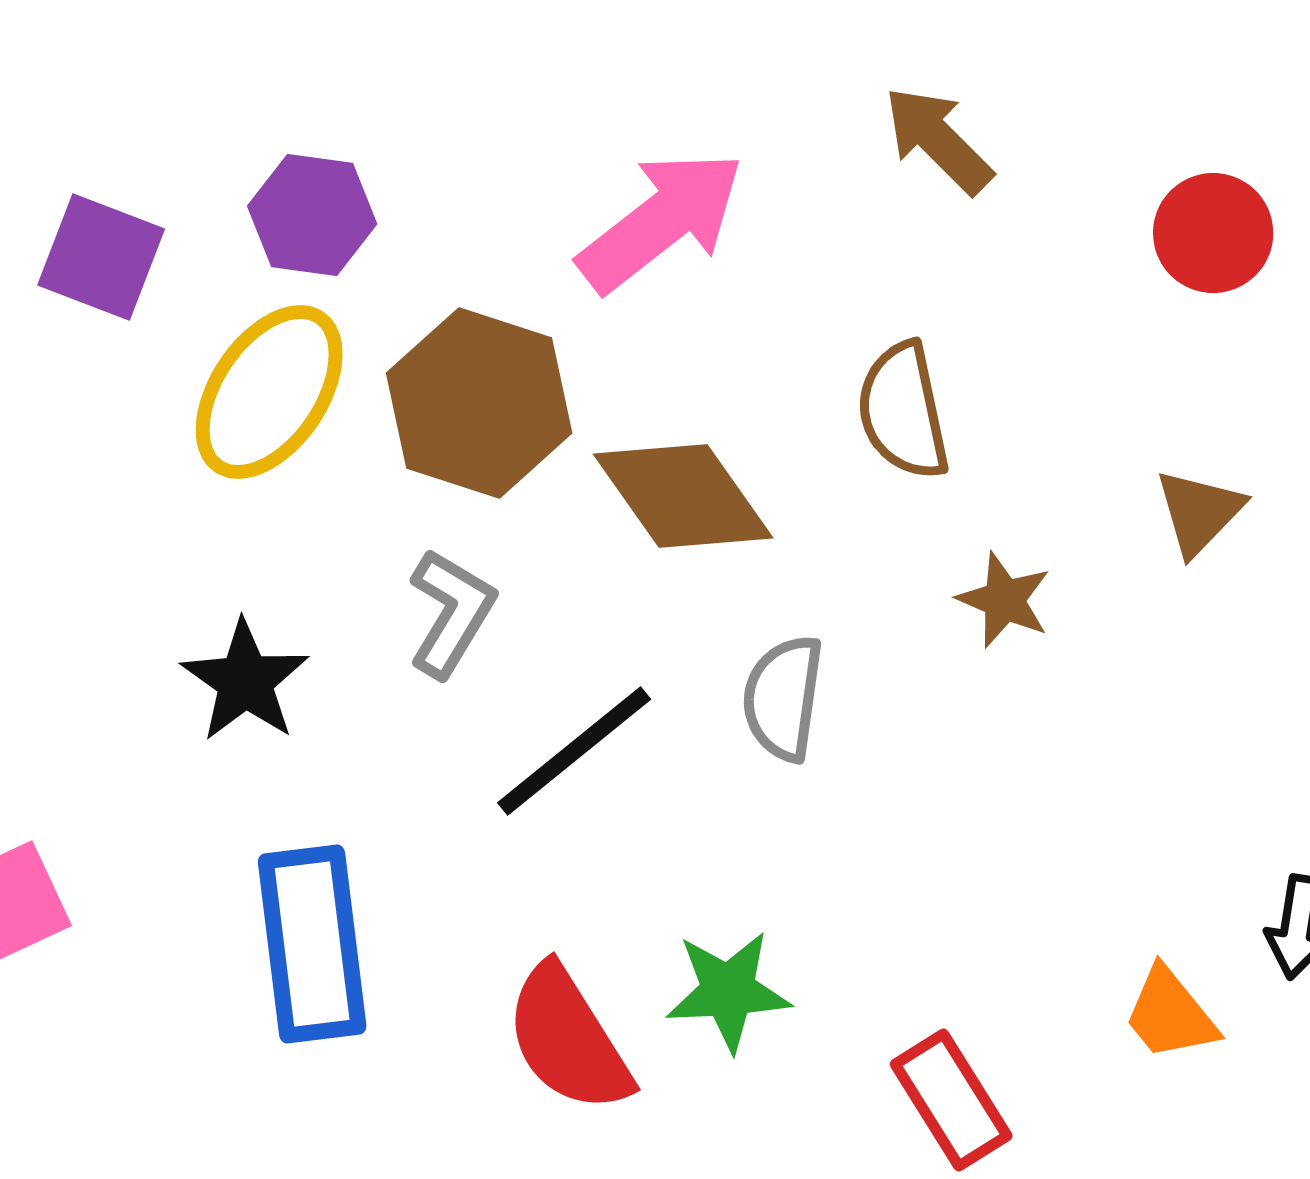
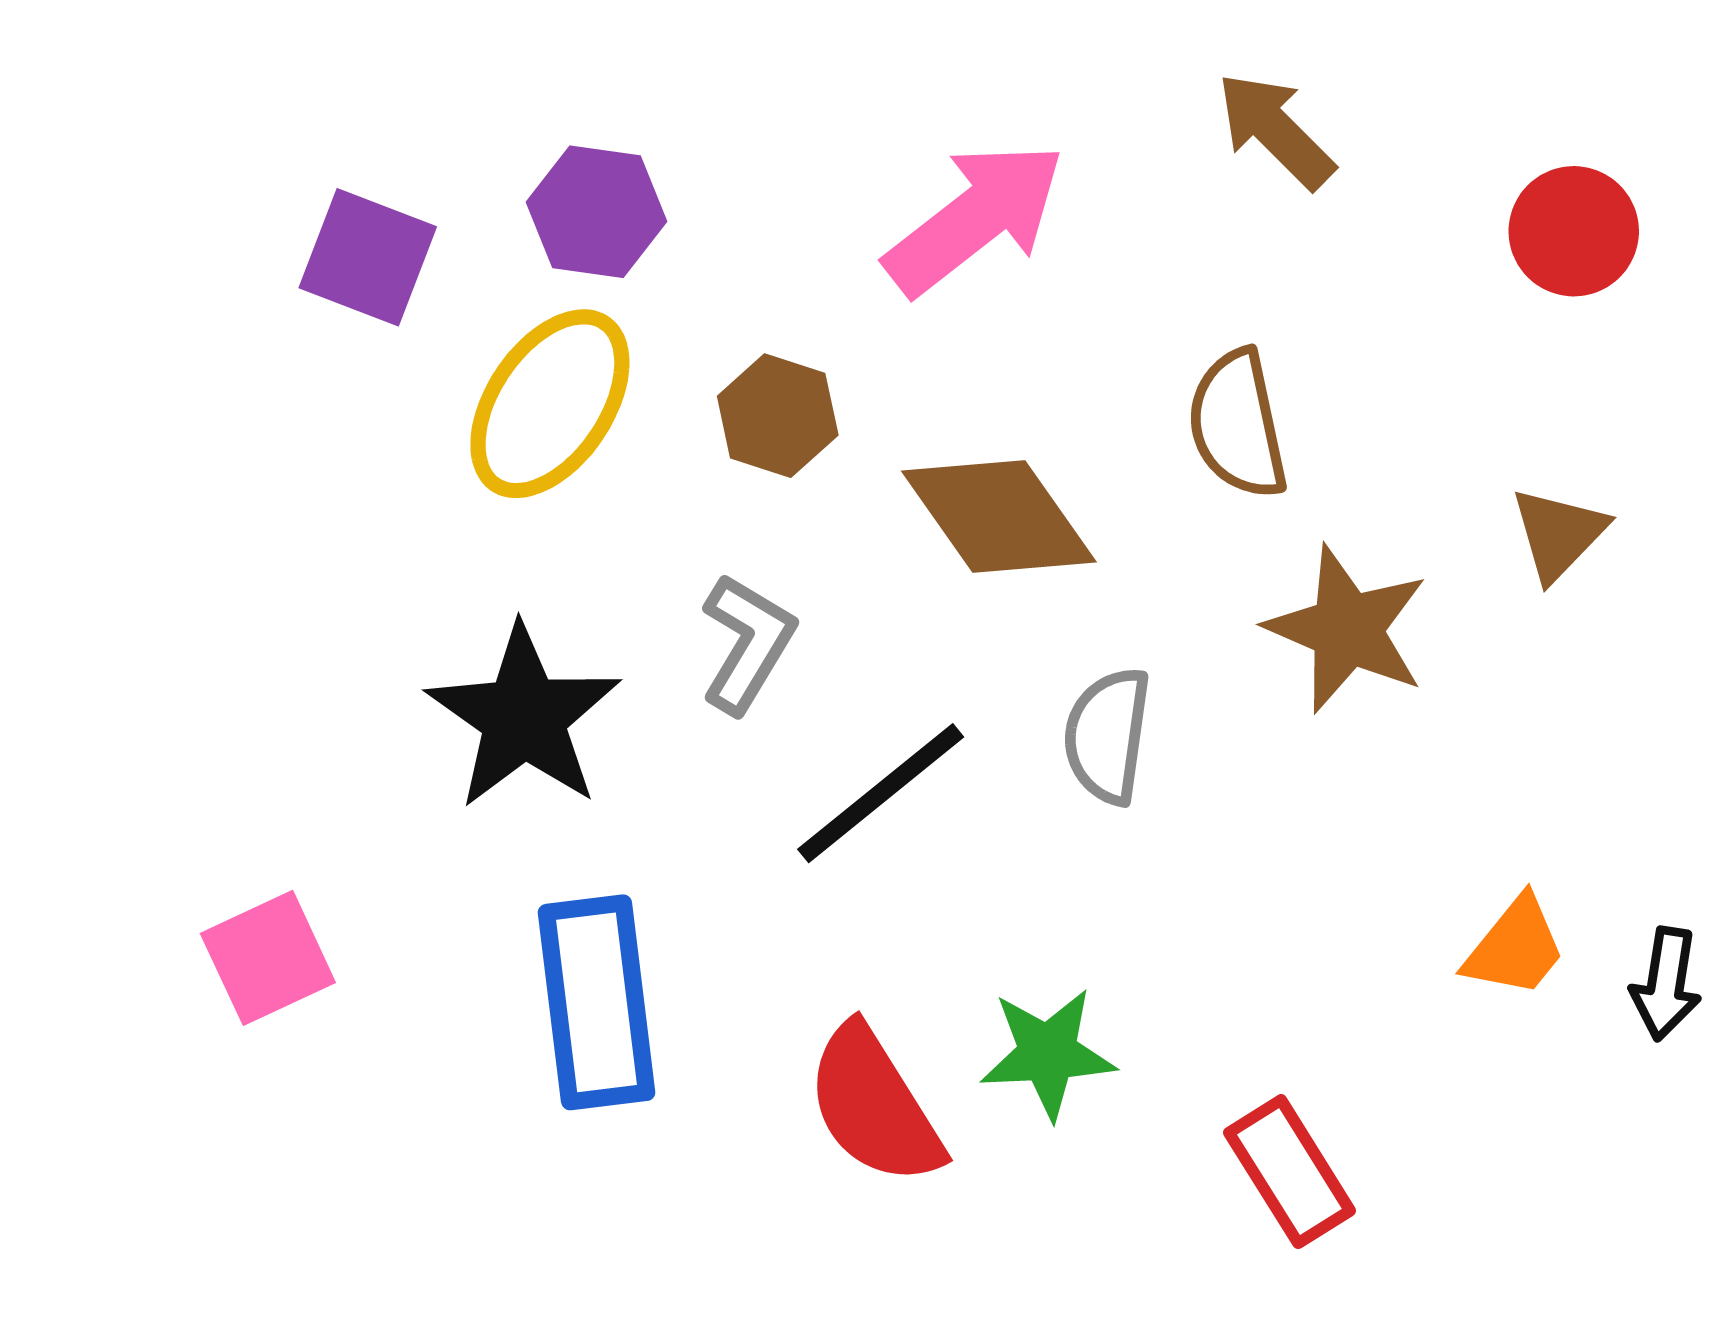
brown hexagon: (479, 403) -> (778, 416), size x0.6
brown star: (1004, 600) -> (1347, 629), size x1.6
black star: (245, 681) -> (524, 717), size x1.4
orange trapezoid: (1170, 1014) -> (1515, 947), moved, turned -102

